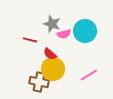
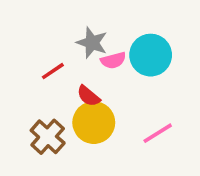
red line: (30, 40) -> (53, 71), turned -48
brown cross: (39, 82) -> (48, 137), moved, turned 30

